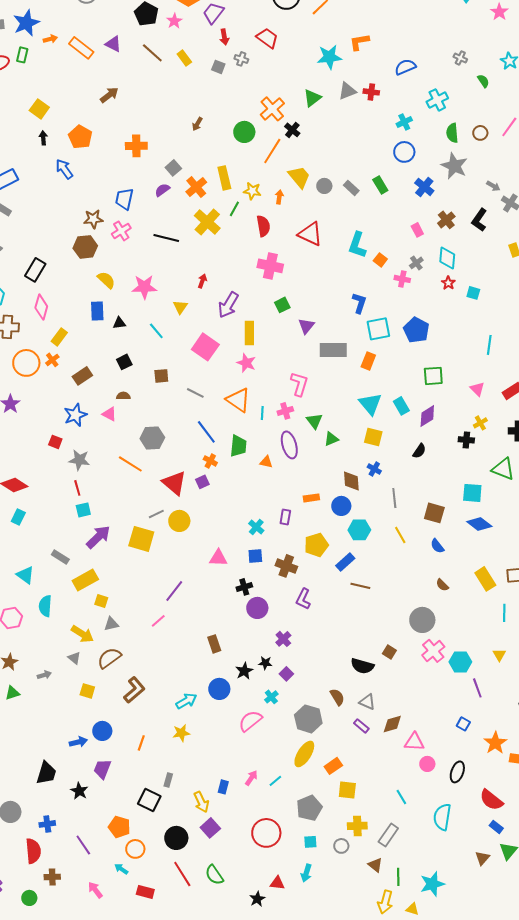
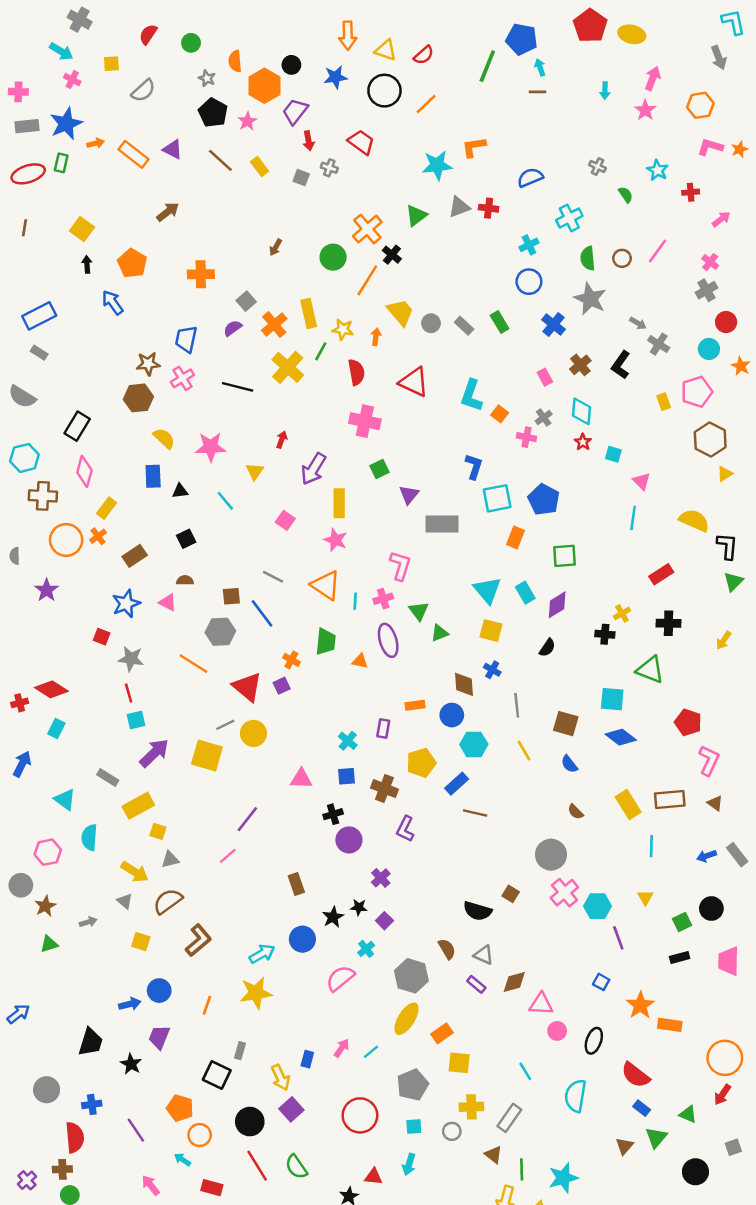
pink square: (205, 347) -> (285, 520), size x0.6
orange rectangle: (368, 361) -> (515, 538), moved
brown square: (161, 376) -> (231, 596), moved
pink triangle: (477, 389) -> (642, 481), moved
blue line: (206, 432) -> (262, 613), moved
yellow star: (181, 733) -> (256, 993), size x1.5
brown cross: (52, 877) -> (62, 1169), moved

